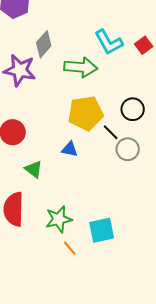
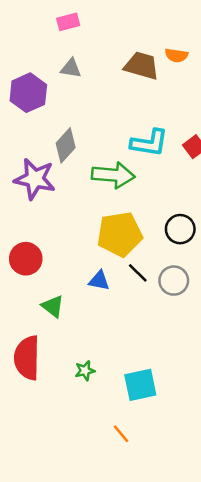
cyan L-shape: (109, 42) -> (149, 143), turned -52
black line: (111, 132) -> (138, 273), moved
green star: (59, 219) -> (85, 371), size x0.6
orange line: (70, 248) -> (121, 434), moved

